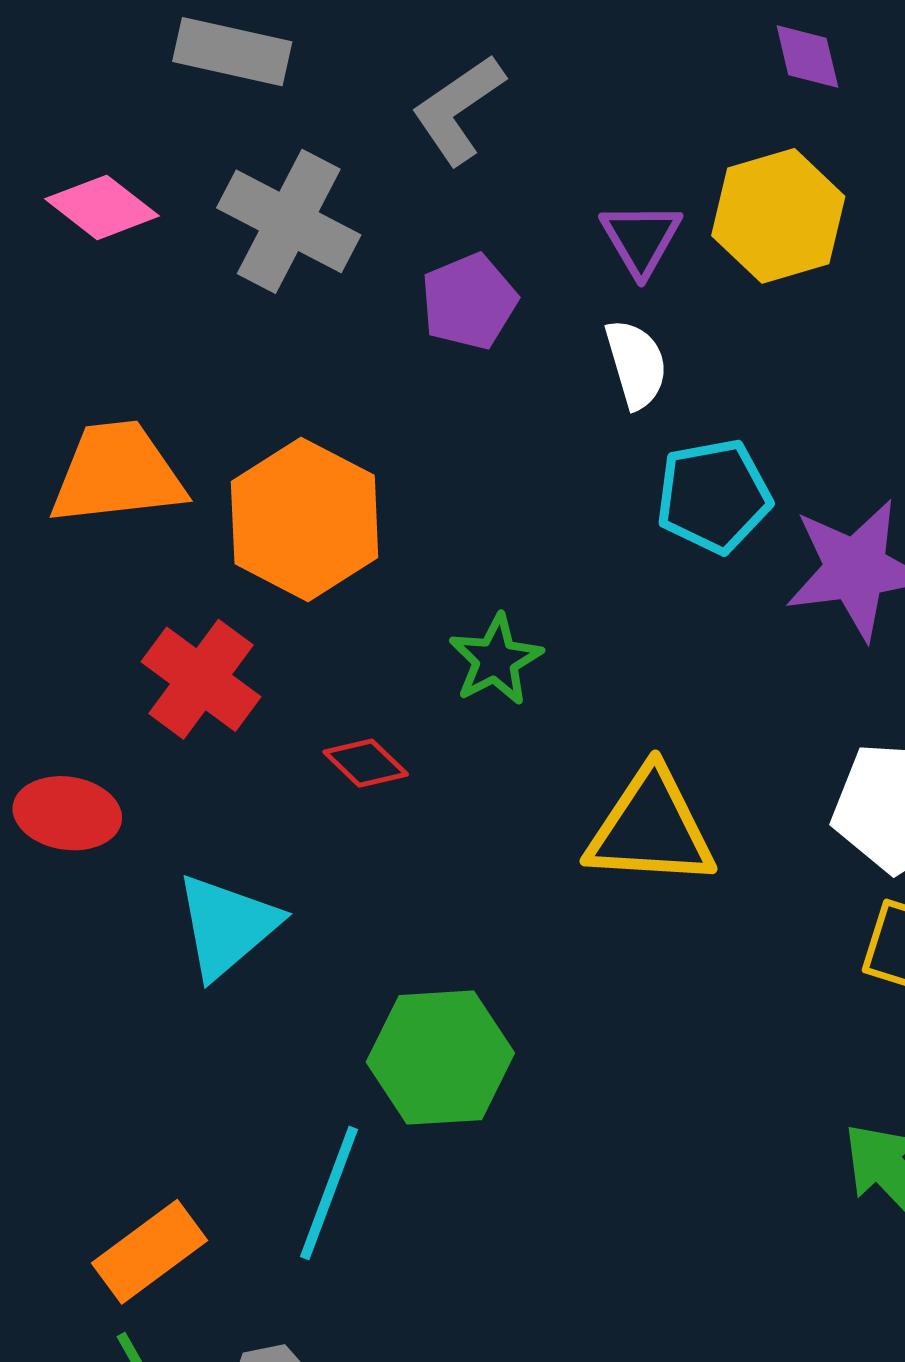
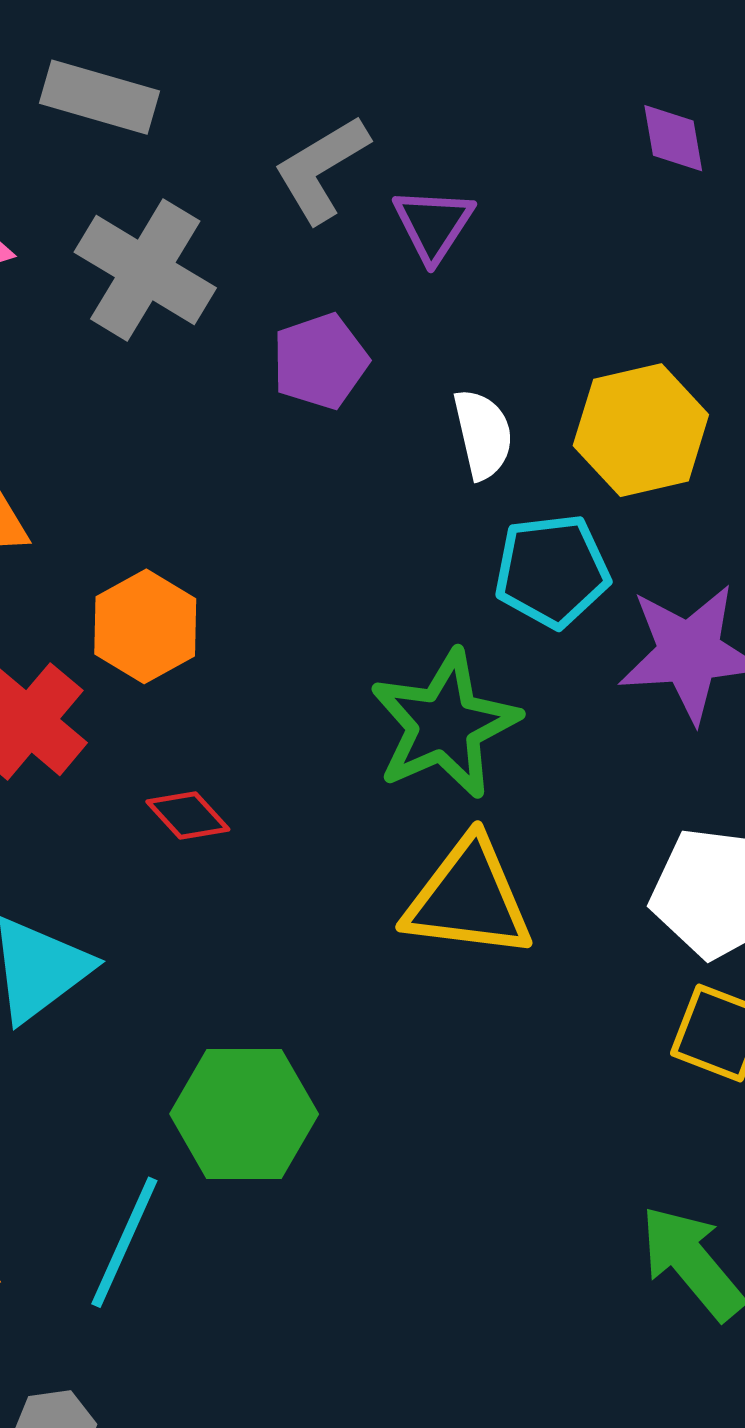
yellow hexagon: (778, 216) -> (641, 430), moved
purple triangle: (641, 239) -> (433, 224), moved
orange hexagon: (305, 519) -> (145, 626), moved, size x0.7
green star: (496, 660) -> (445, 724), moved, size x1.6

